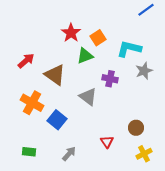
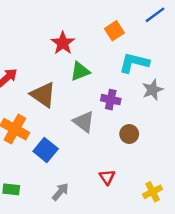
orange square: (98, 38) -> (114, 31), moved
brown circle: (136, 128) -> (129, 134), moved

